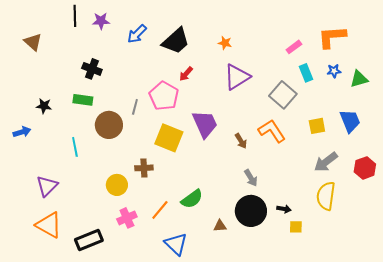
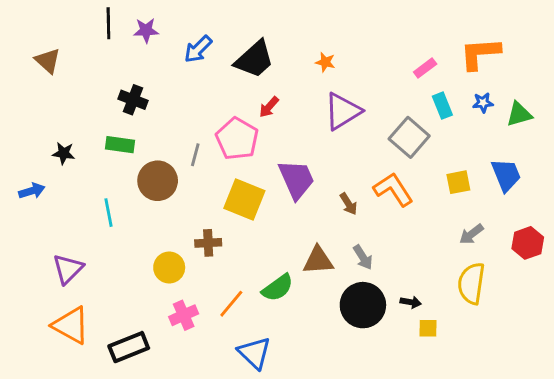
gray arrow: (326, 162) -> (471, 234), size x0.7
brown triangle: (220, 226) -> (318, 260), moved, size x1.6

